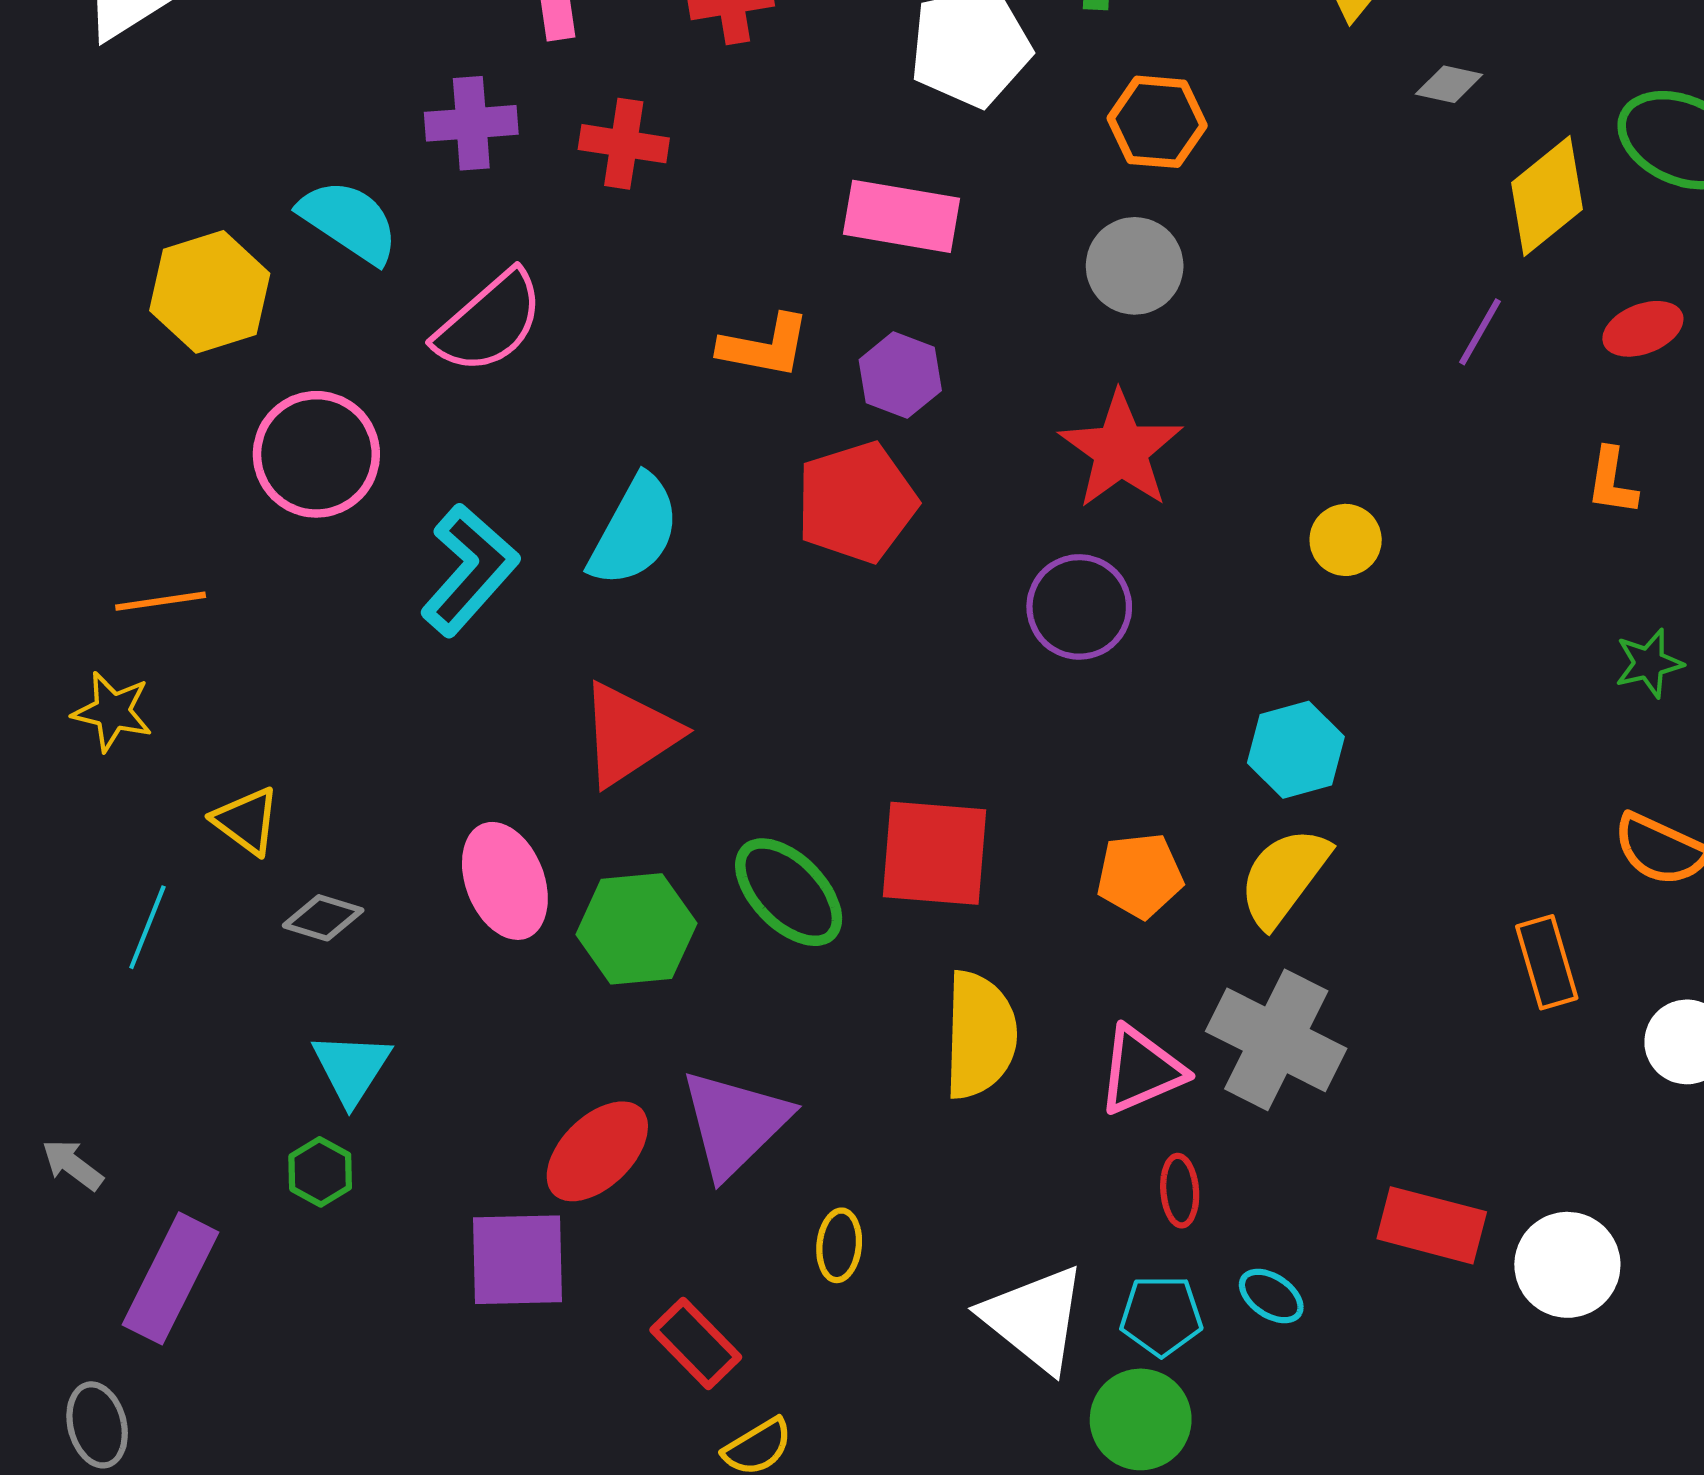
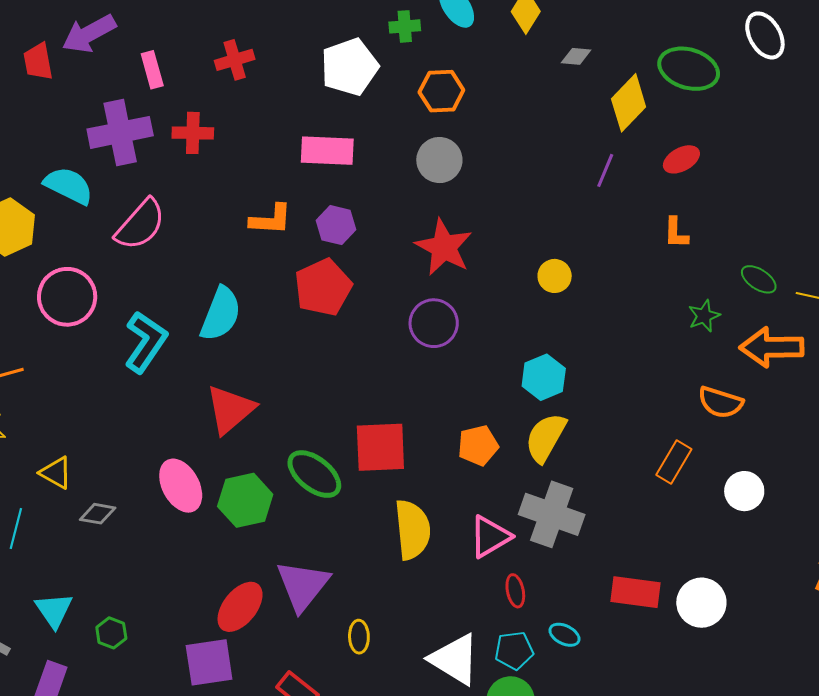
purple cross: (471, 123) -> (120, 132), size x1.5
orange rectangle: (1547, 962) -> (674, 462), turned 54
cyan triangle: (351, 1068) -> (54, 610), moved

